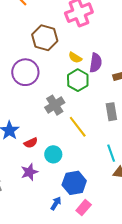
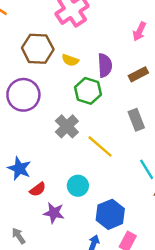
yellow semicircle: (75, 58) -> (70, 60), moved
red semicircle: (31, 143) -> (38, 189), moved
purple star: (29, 172) -> (54, 213), turned -30

